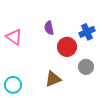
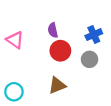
red circle: (67, 47) -> (60, 51), moved
gray circle: (86, 67) -> (89, 59), moved

